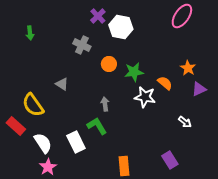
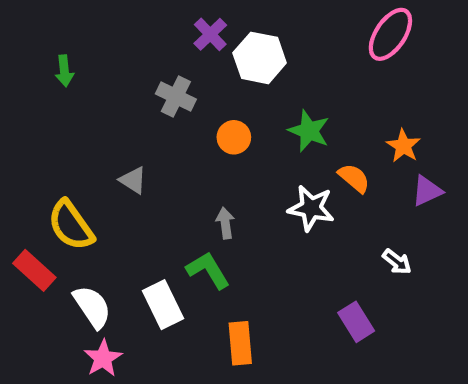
green star: (134, 72) -> (309, 131), moved, turned 30
purple rectangle: (170, 160) -> (356, 322), moved
orange rectangle: (124, 166) -> (240, 343), moved

